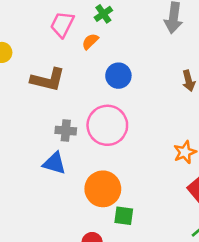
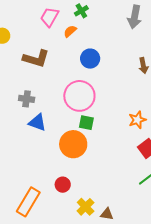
gray cross: (66, 131) -> (27, 99), moved
green square: (124, 216) -> (86, 123), moved

